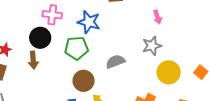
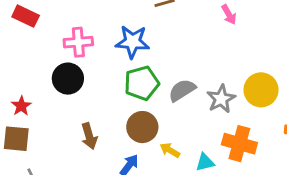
gray star: (152, 46) -> (221, 99), moved
green pentagon: (76, 48) -> (142, 83), moved
brown arrow: (33, 60) -> (89, 136), moved

